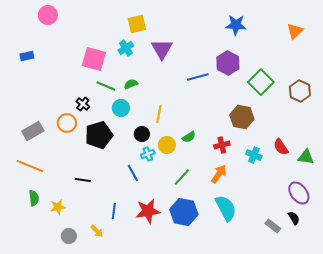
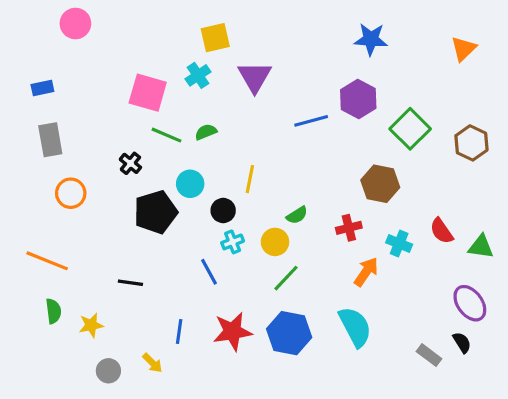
cyan circle: (121, 108) -> (190, 184), moved
orange circle: (67, 123) -> (71, 193), moved
gray rectangle: (33, 131) -> (50, 140), moved, turned -70
yellow circle: (167, 145) -> (275, 242), moved
orange arrow: (219, 174) -> (366, 272), moved

